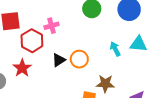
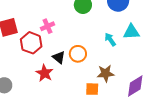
black triangle: (59, 60) -> (59, 57), turned -40
red star: (22, 68) -> (45, 73), moved

